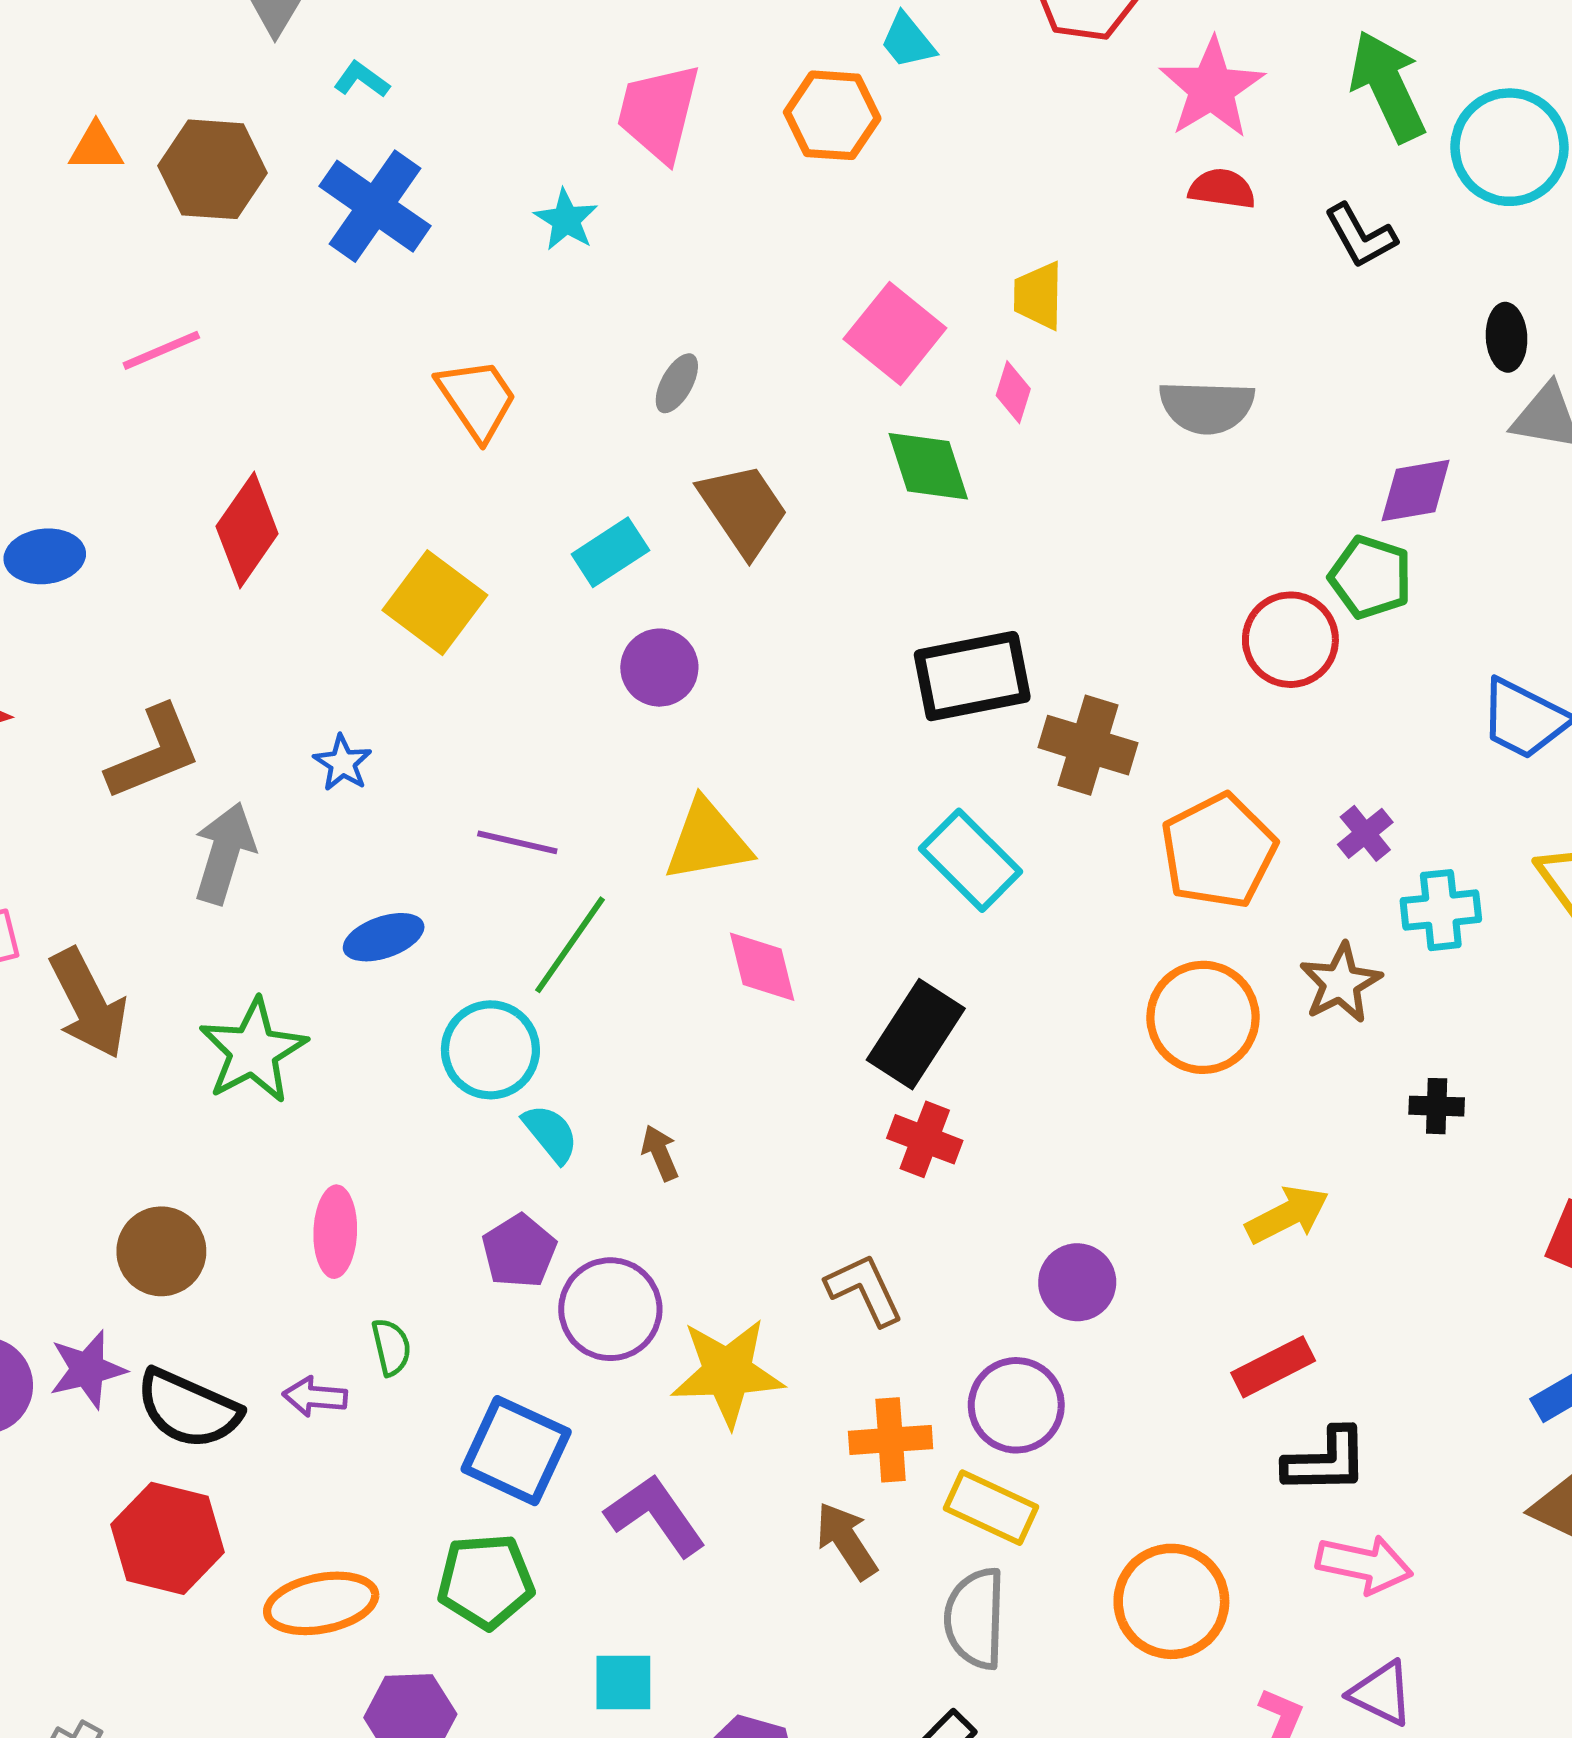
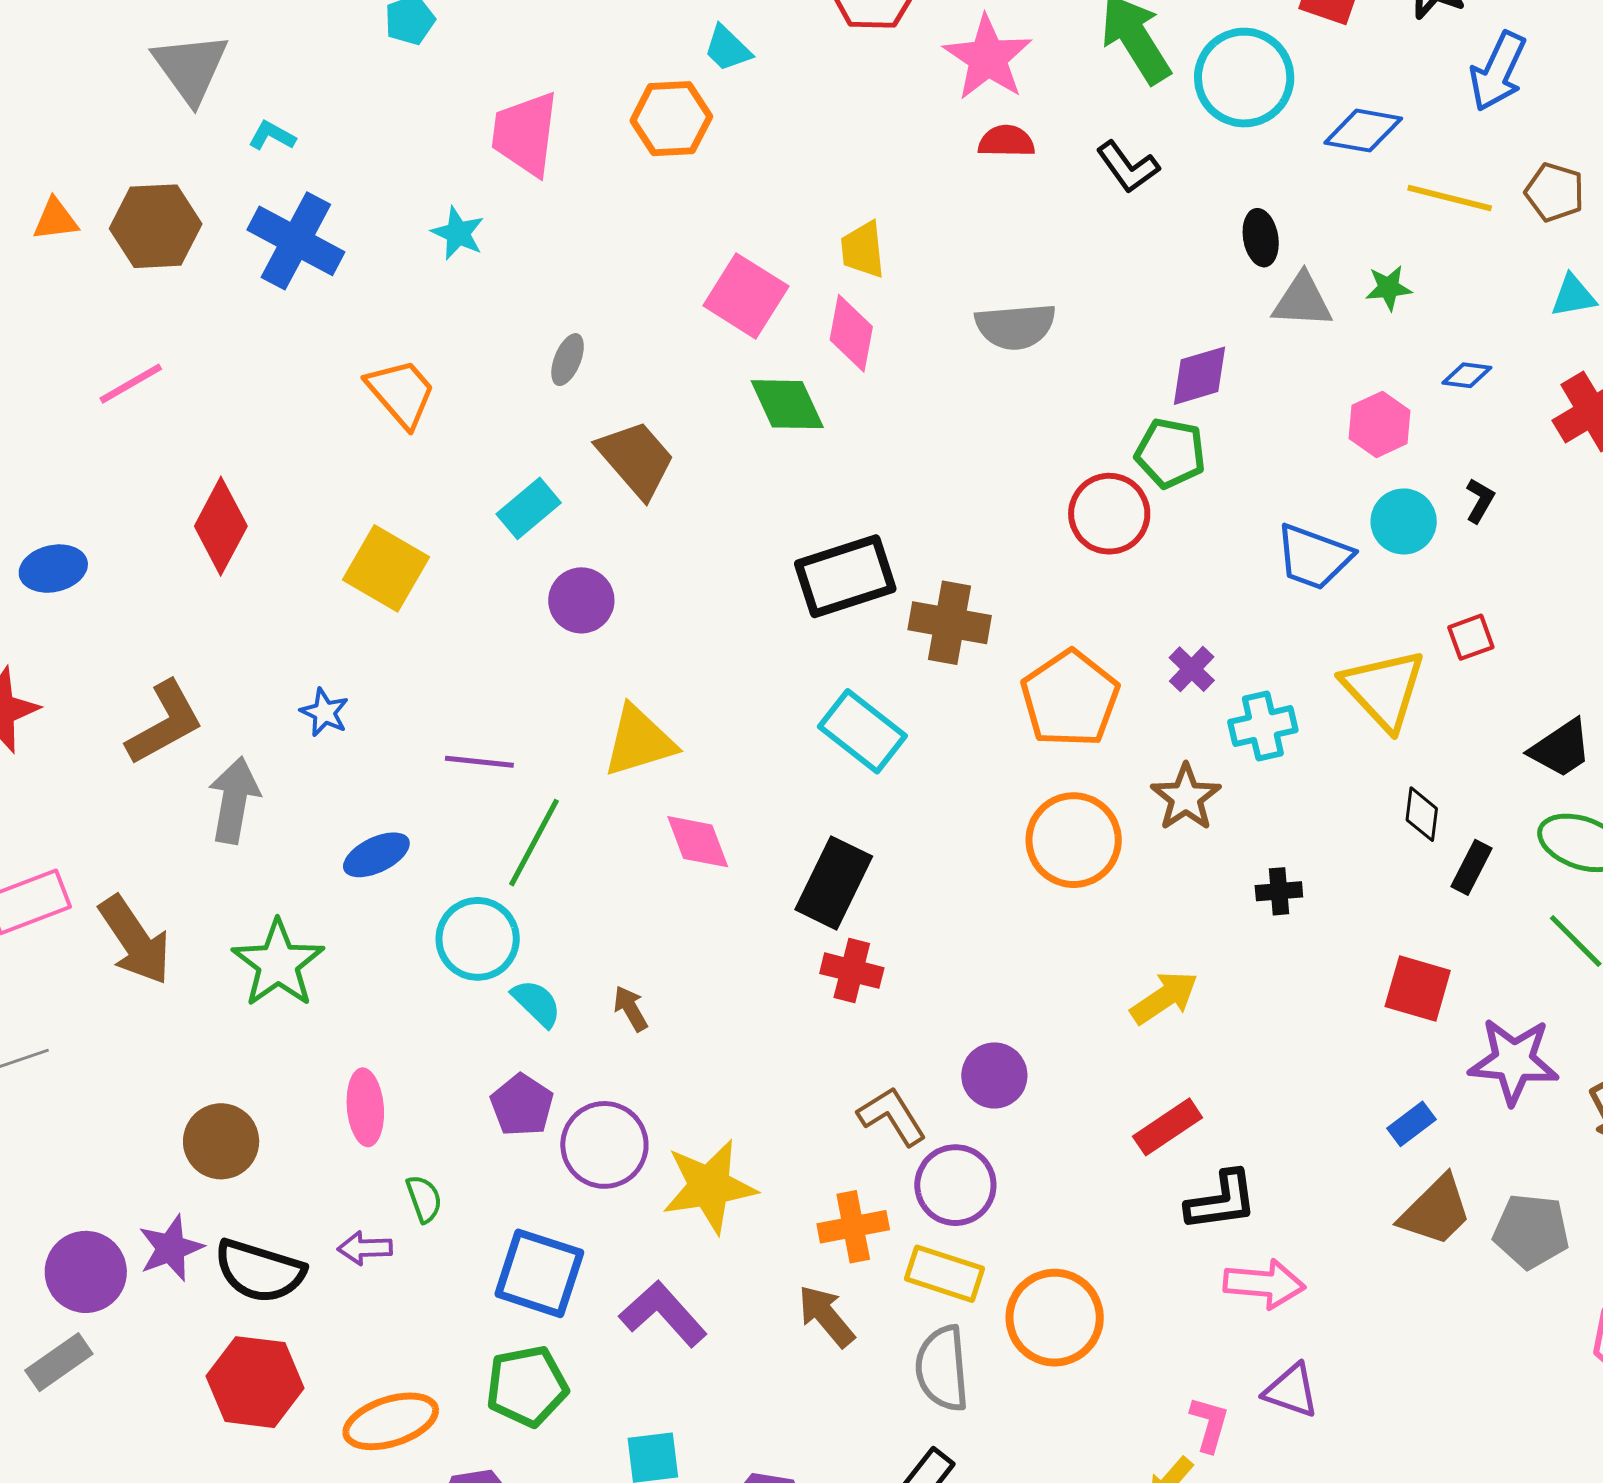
pink diamond: (1013, 392) -> (851, 333), size x1.5
brown L-shape: (865, 1290) -> (892, 1116), moved
orange circle: (1171, 1601) -> (1055, 1318), moved

